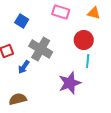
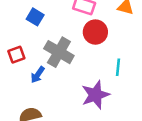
red circle: (84, 40) -> (95, 32), moved

